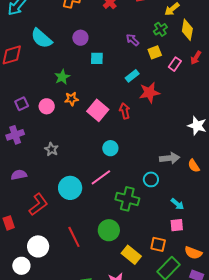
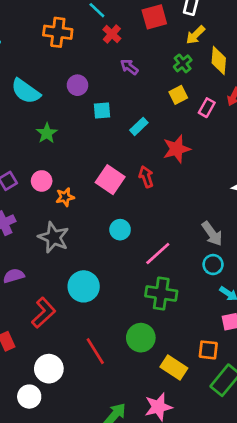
purple arrow: (133, 40) -> (129, 67), moved
cyan rectangle: (132, 76) -> (139, 126), moved
green star: (62, 77) -> (47, 133), moved
orange star: (72, 99) -> (65, 197), moved
cyan circle: (110, 148) -> (120, 230), moved
gray star: (51, 149) -> (54, 237), size x1.6
gray arrow: (170, 158) -> (212, 234), turned 66
pink line: (101, 177) -> (158, 253), moved
cyan circle: (151, 179) -> (213, 265), moved

